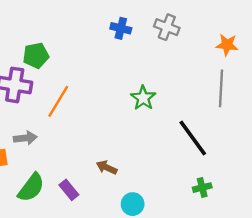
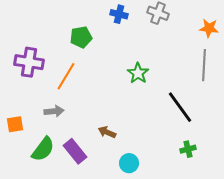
green pentagon: (36, 55) -> (81, 37), moved
gray arrow: (25, 138) -> (54, 111), moved
purple rectangle: (69, 190) -> (75, 151), size x1.4

